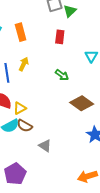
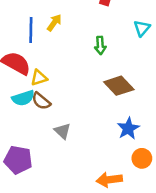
green arrow: (62, 75) -> (100, 45), turned 40
purple pentagon: (15, 174) -> (18, 160), turned 30

